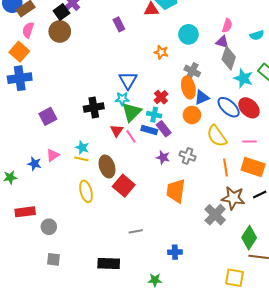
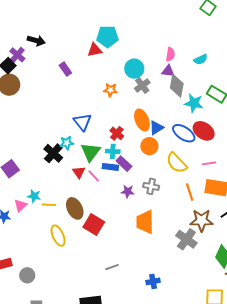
gray cross: (192, 71) -> (142, 85), moved, turned 35
cyan star: (122, 99) -> (67, 143), moved
black cross: (94, 107) -> (53, 153), turned -30
cyan star: (82, 148) -> (34, 196), moved

